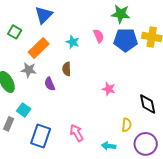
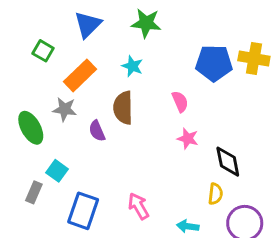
green star: (121, 14) -> (146, 23), moved
pink semicircle: (99, 36) -> (180, 102), moved
brown semicircle: (67, 69) -> (123, 108), size x1.5
black diamond: (148, 104) -> (228, 162), moved

